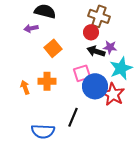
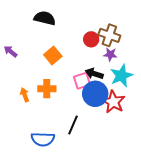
brown cross: (99, 16) -> (109, 35), moved
purple arrow: (31, 28) -> (10, 51), moved, turned 48
black arrow: (96, 51) -> (94, 74), moved

